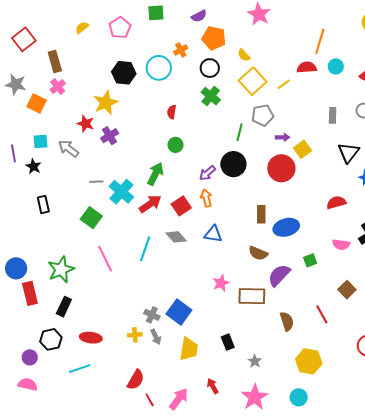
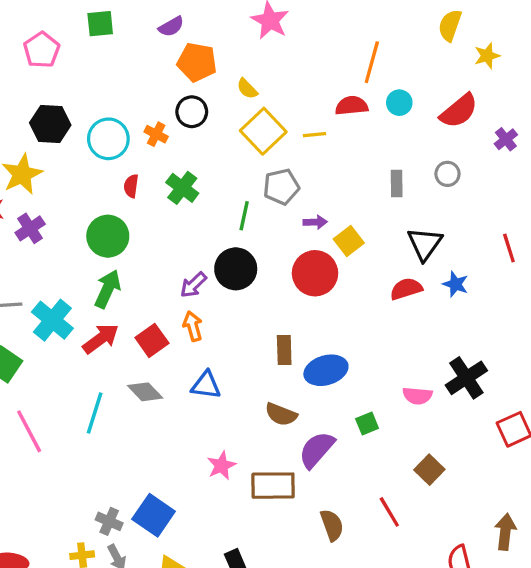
orange cross: (181, 50) -> (156, 134), moved, turned -32
cyan circle: (159, 68) -> (108, 139), moved
yellow line: (284, 84) -> (314, 135), turned 32
green cross: (211, 96) -> (182, 188), moved
green circle: (175, 145) -> (108, 236), moved, size x1.6
red semicircle: (336, 202) -> (406, 289), moved

